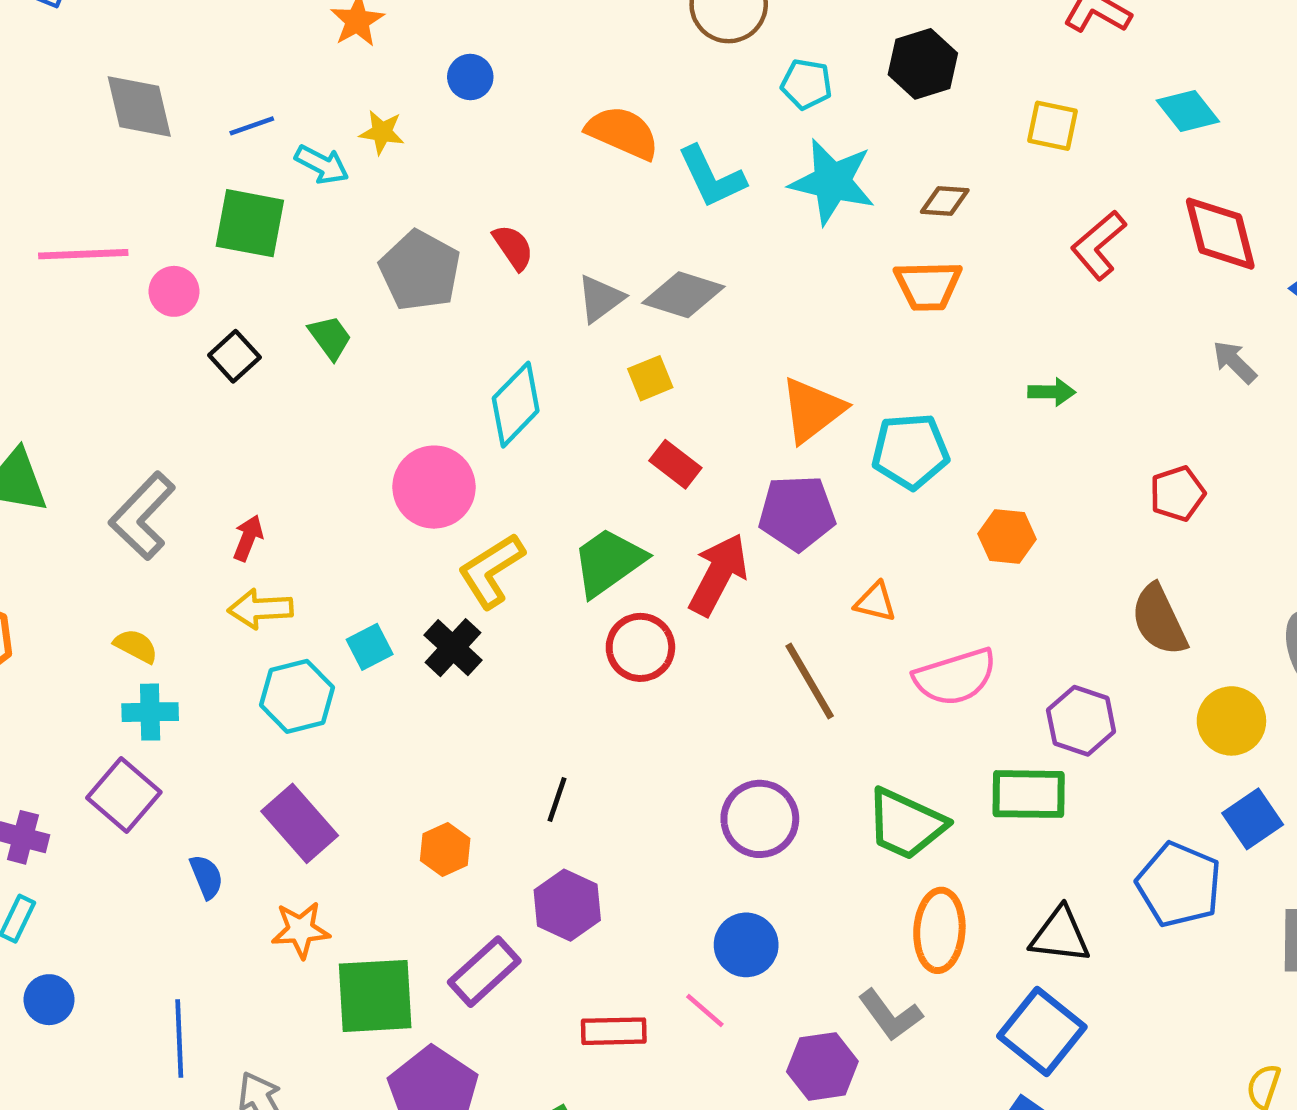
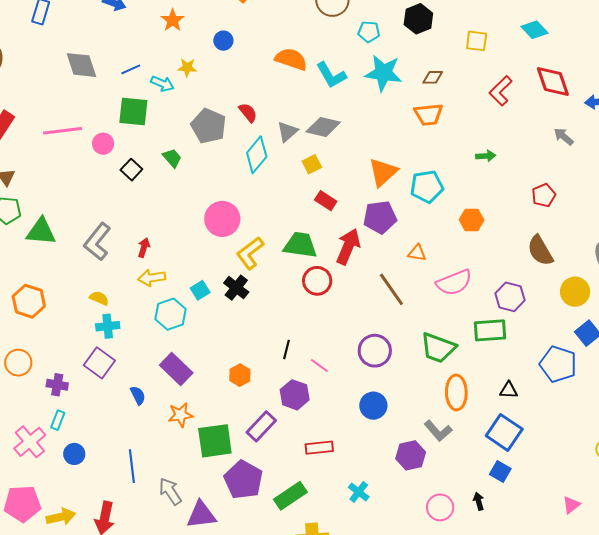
cyan diamond: (516, 405) -> (257, 155), moved
green trapezoid: (609, 562) -> (300, 245), turned 48
black triangle: (1060, 935) -> (509, 390), size x0.7
pink line: (705, 1011) -> (319, 366), moved

